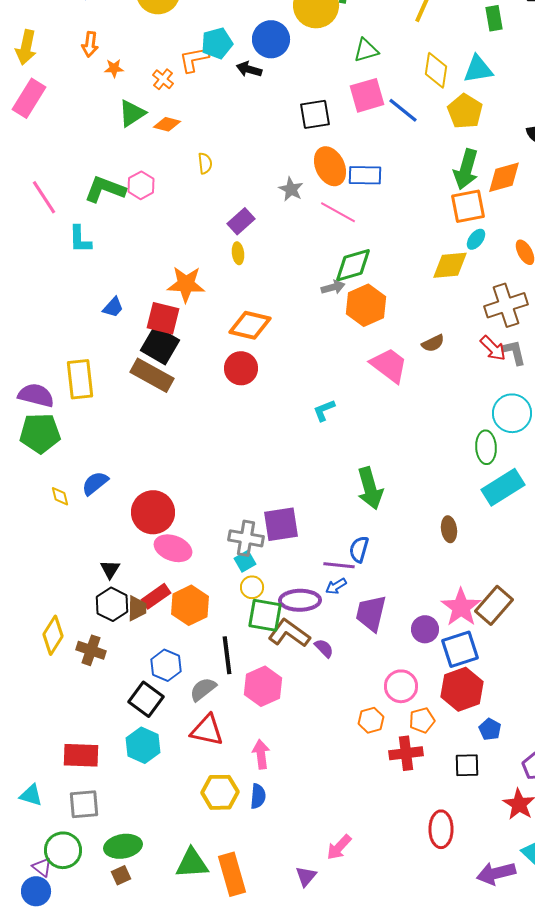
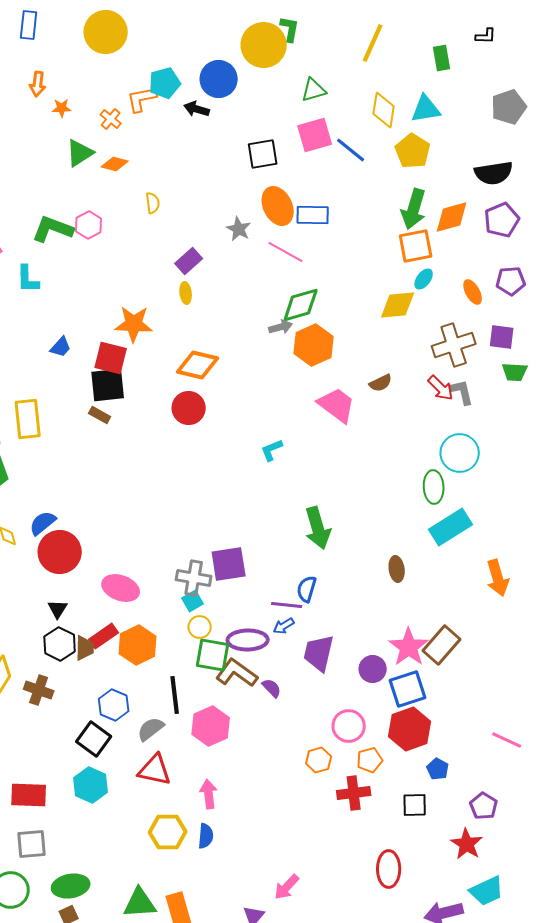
black square: (160, 345) -> (108, 385), turned -36
brown rectangle: (152, 375) -> (100, 415), size x0.5
red circle: (153, 512) -> (60, 552), moved

